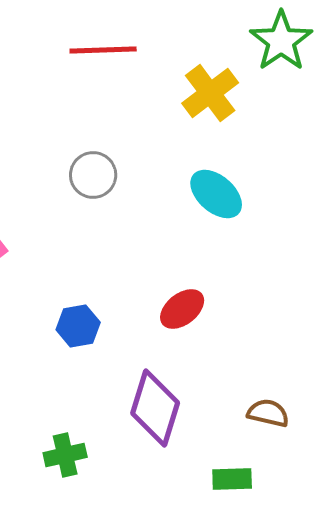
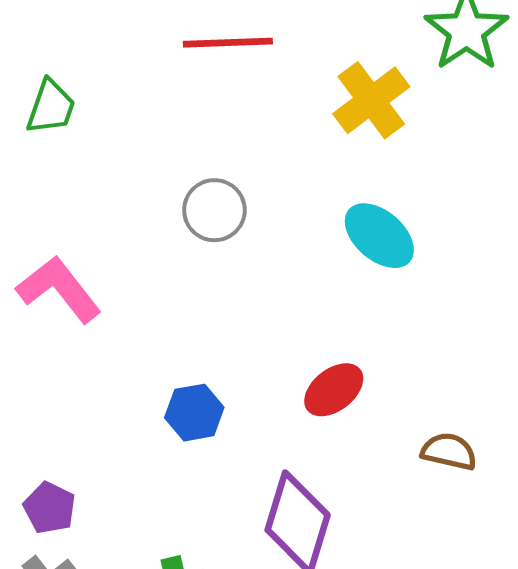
brown semicircle: (268, 413) -> (449, 451), moved

